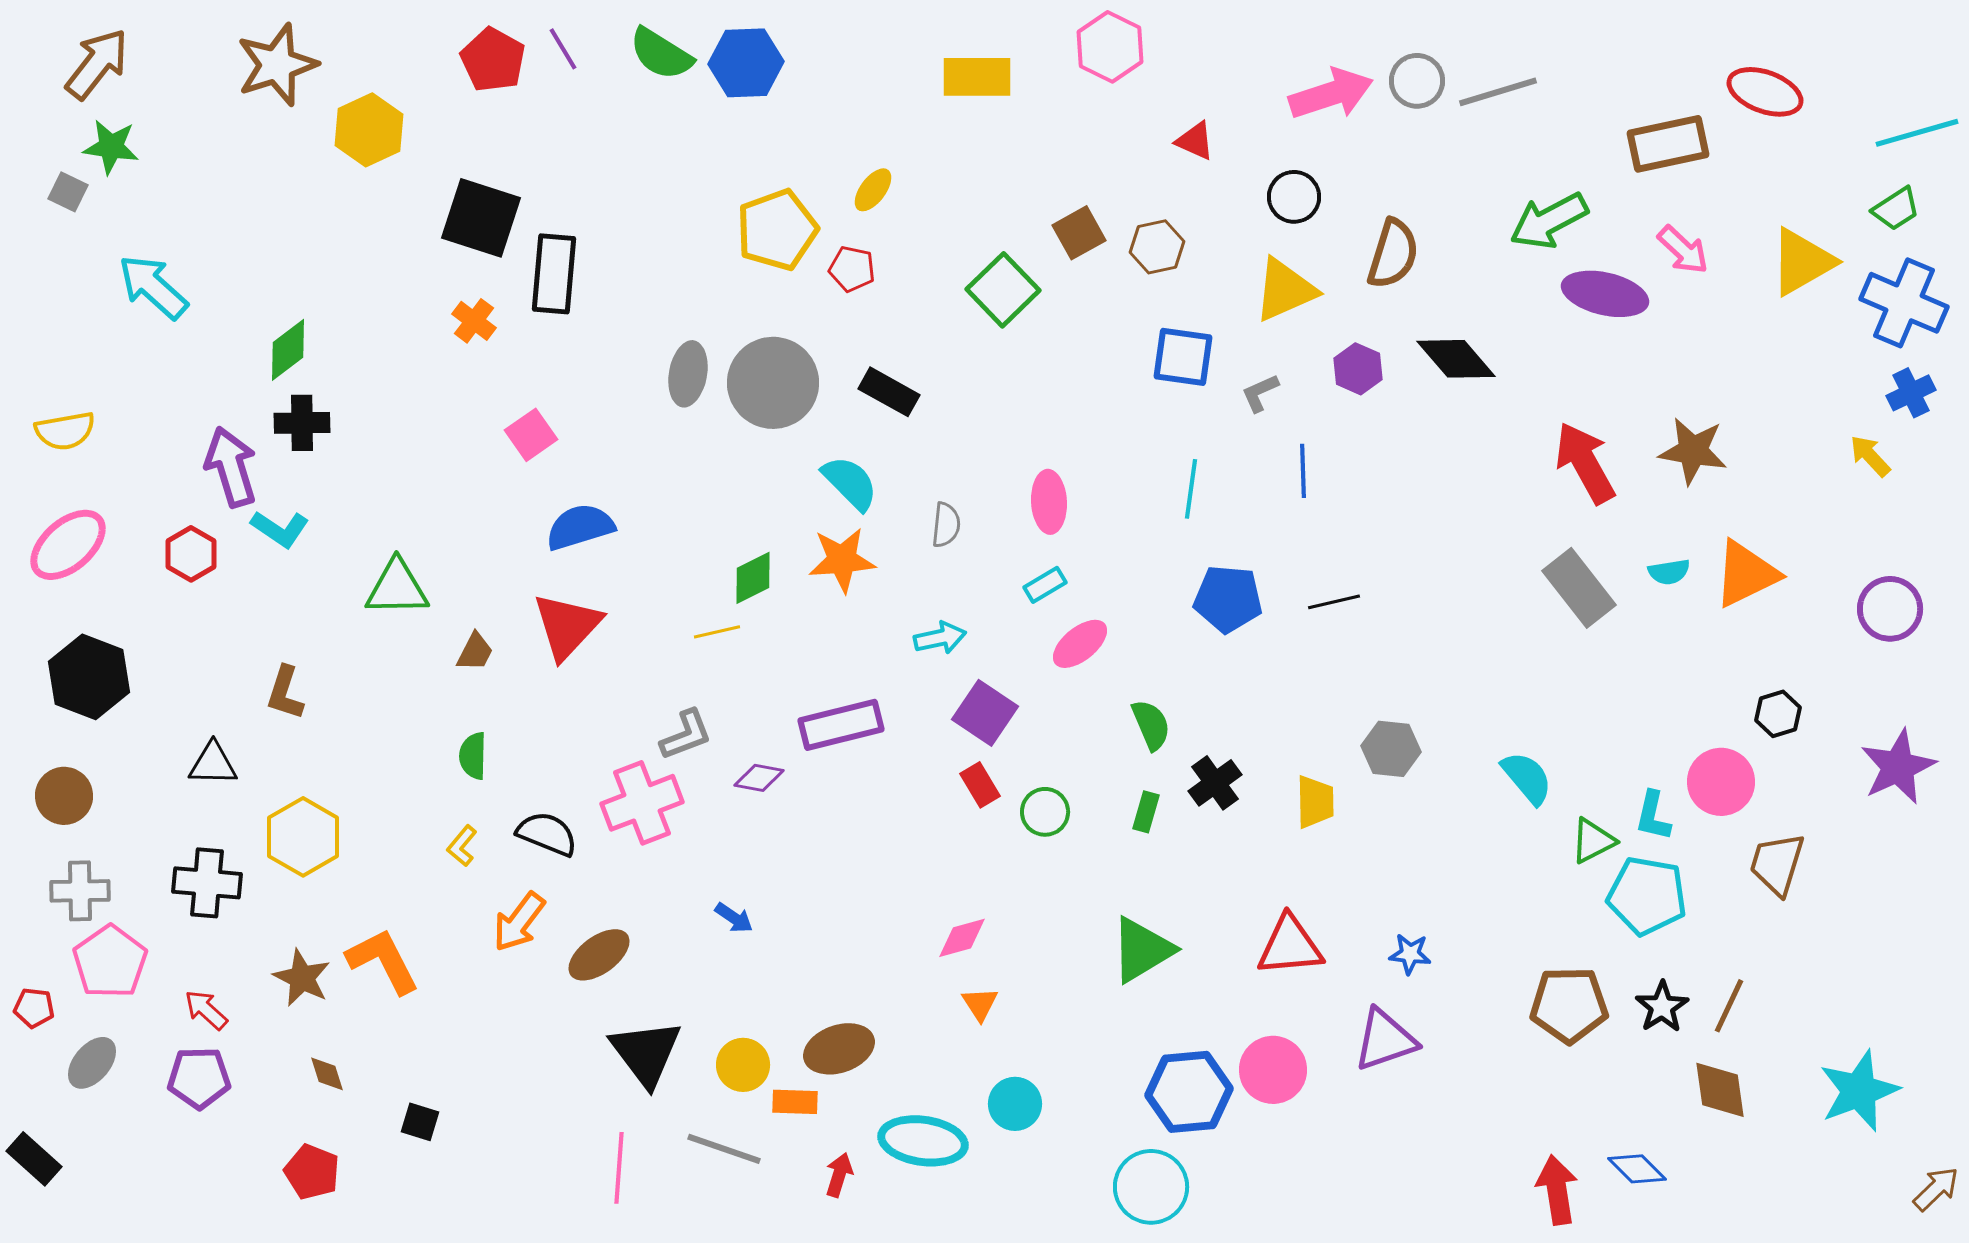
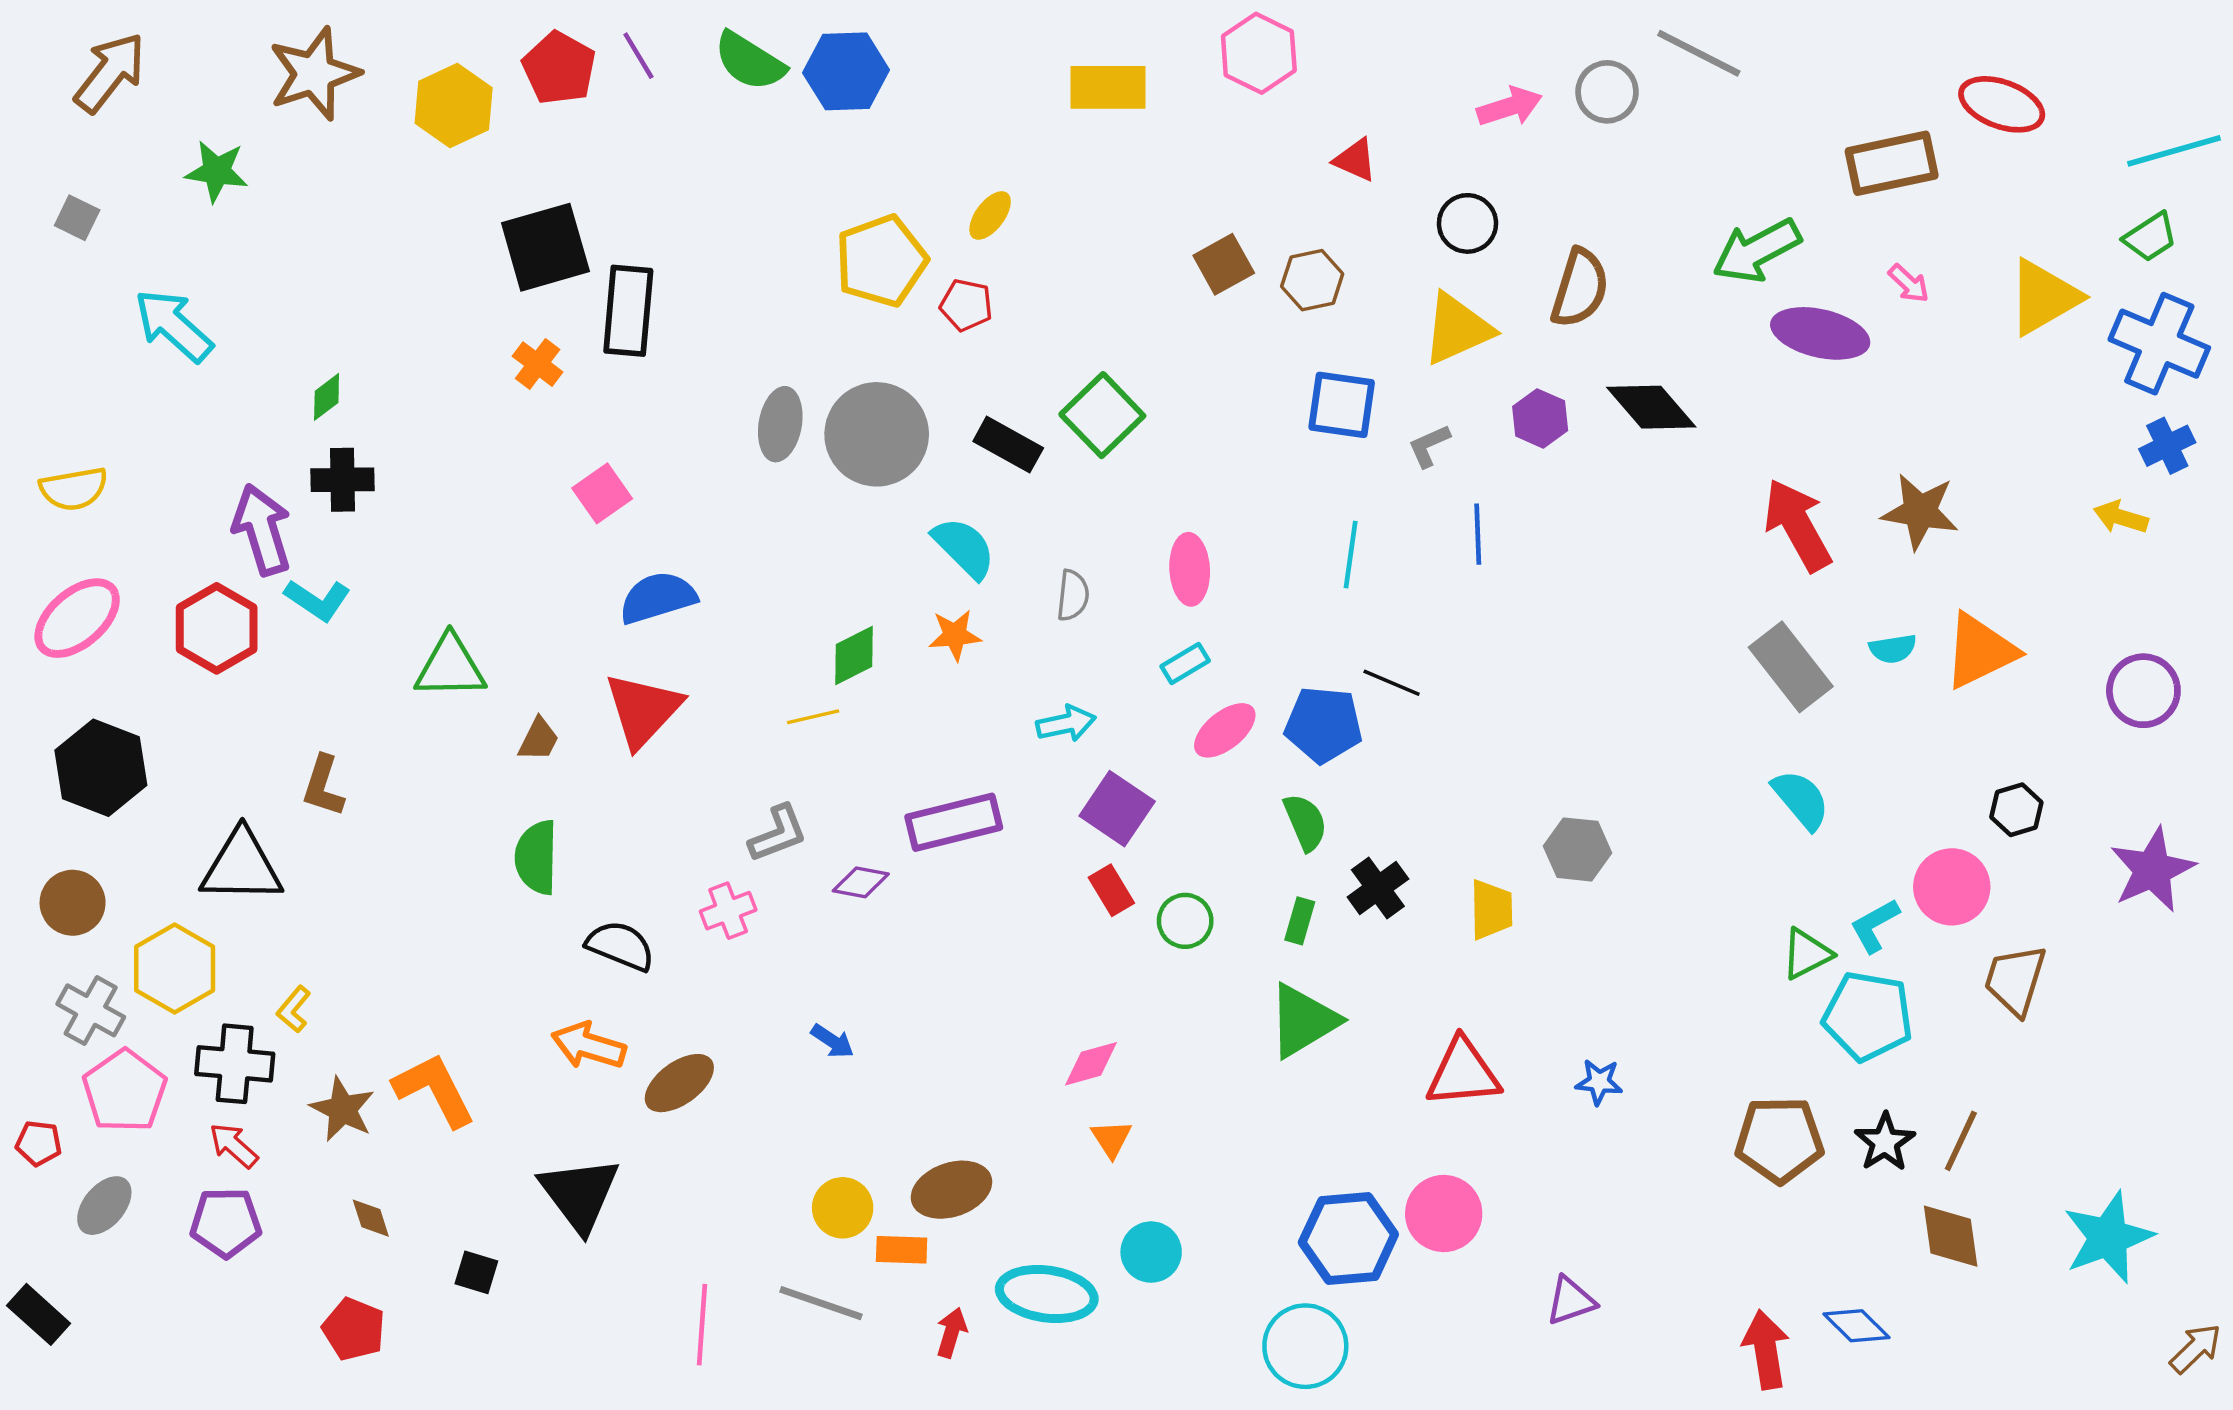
gray line: (1498, 92) -> (1699, 53), moved, turned 44
pink arrow: (1331, 94) -> (1509, 107), size x0.7
yellow hexagon: (369, 130) -> (454, 105), moved
green star: (111, 147) -> (217, 171), moved
black square: (481, 218) -> (545, 247), turned -34
pink arrow: (1683, 250) -> (1909, 284), size x0.7
green square: (1003, 290) -> (1102, 415), moved
green diamond: (288, 350) -> (327, 397), size x0.7
yellow arrow: (1870, 456) -> (2121, 517), turned -30
red hexagon: (191, 554) -> (217, 628), size x1.4
orange star: (842, 560) -> (955, 635), size x0.7
blue pentagon: (1228, 599) -> (1323, 725), moved
black line: (1334, 602) -> (1392, 683), moved, turned 36
green semicircle: (473, 756) -> (536, 857), size x1.4
black triangle: (213, 764) -> (242, 866), size x1.5
cyan semicircle: (1527, 778) -> (1801, 800), moved
pink cross: (642, 803) -> (728, 911), size x0.6
cyan L-shape: (1653, 816) -> (1875, 925), turned 48
yellow hexagon: (303, 837) -> (175, 969), moved
yellow L-shape: (462, 846) -> (294, 1009), moved
black cross: (207, 883) -> (235, 1064), moved
gray cross: (80, 891) -> (91, 1010), turned 30
orange arrow: (519, 922) -> (589, 1046), turned 70
green triangle: (1142, 950) -> (1303, 1021), moved
purple triangle: (1385, 1040) -> (1571, 1301), moved, size x0.7
black triangle: (646, 1053) -> (580, 1194), moved

